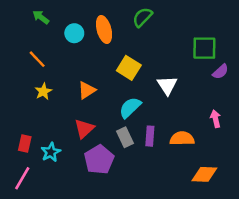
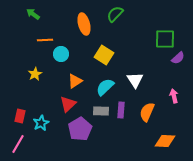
cyan circle: (74, 33) -> (61, 54), moved
orange line: (37, 59) -> (45, 40), moved, turned -49
white triangle: (167, 85) -> (135, 80), moved
orange triangle: (87, 90) -> (75, 81), moved
gray rectangle: (125, 137) -> (101, 111), turned -63
orange semicircle: (182, 139) -> (147, 112), turned -66

